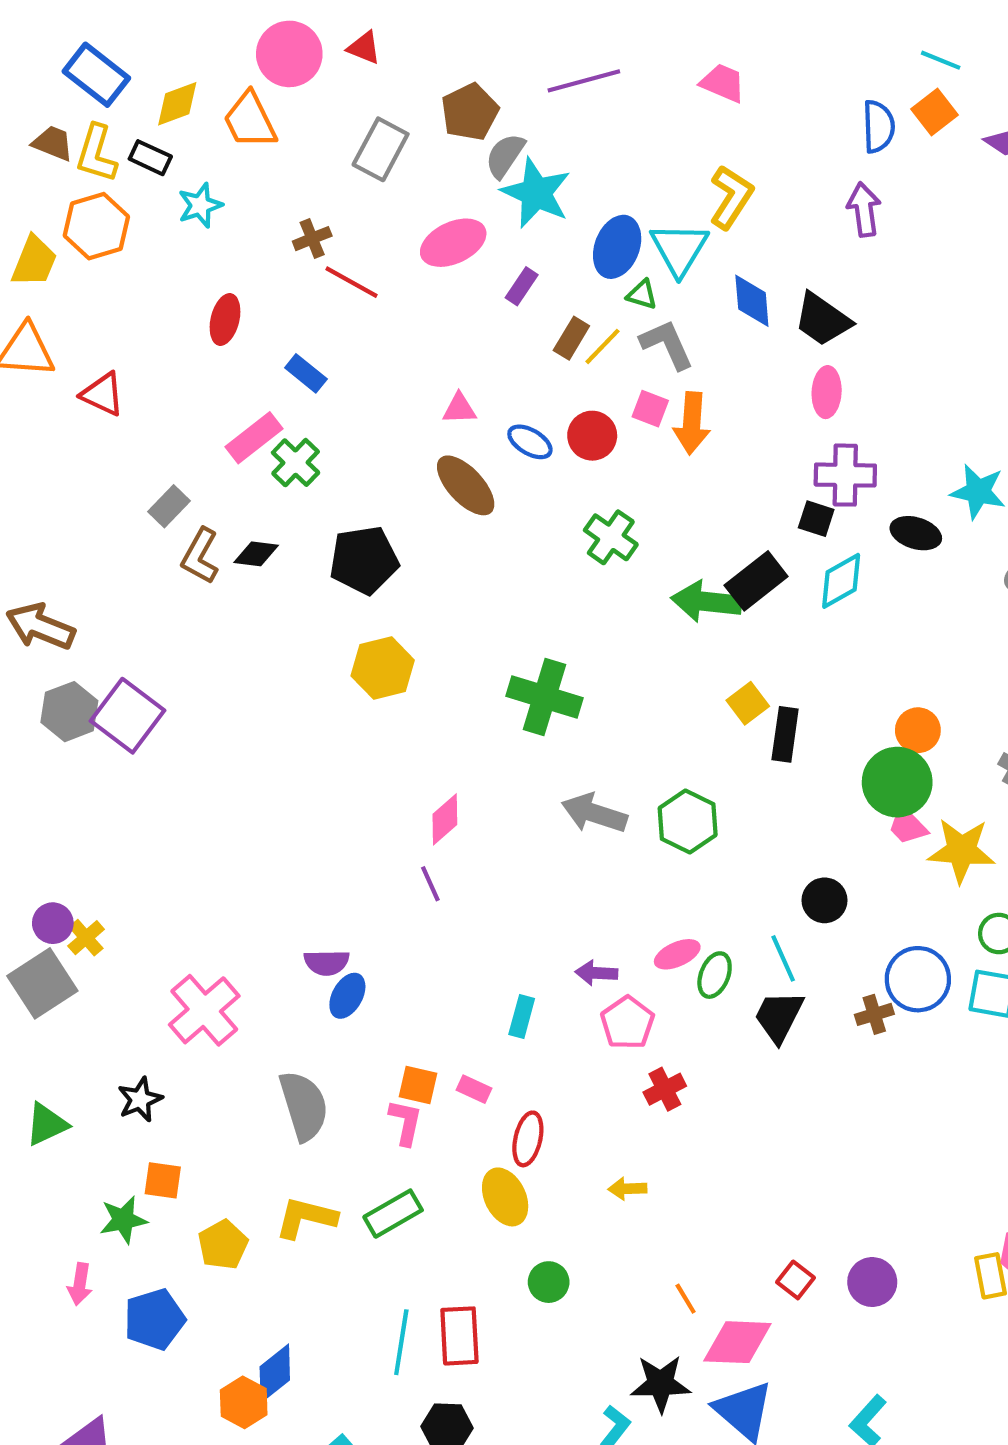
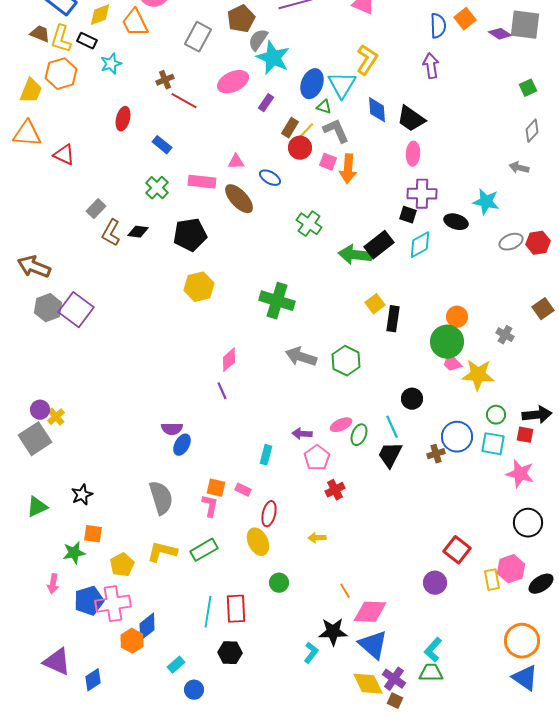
red circle: (592, 436) -> (300, 148), moved
pink rectangle: (254, 438) -> (202, 182), moved, turned 44
pink cross: (204, 1010) -> (113, 604), moved, turned 32
red square: (795, 1280) -> (457, 550), moved, size x1.5

